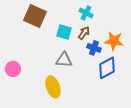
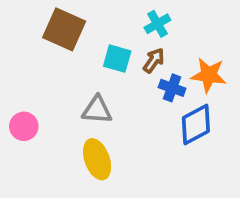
cyan cross: (86, 13) -> (157, 24), turned 32
gray triangle: (64, 60) -> (97, 110), moved

